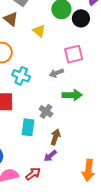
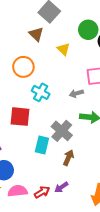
gray cross: (46, 111) -> (62, 131), size x1.5
purple arrow: (50, 156) -> (61, 187), moved

